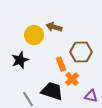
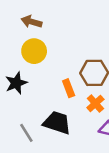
brown arrow: (54, 27) -> (32, 22), moved
orange cross: (72, 79) -> (95, 103), moved

